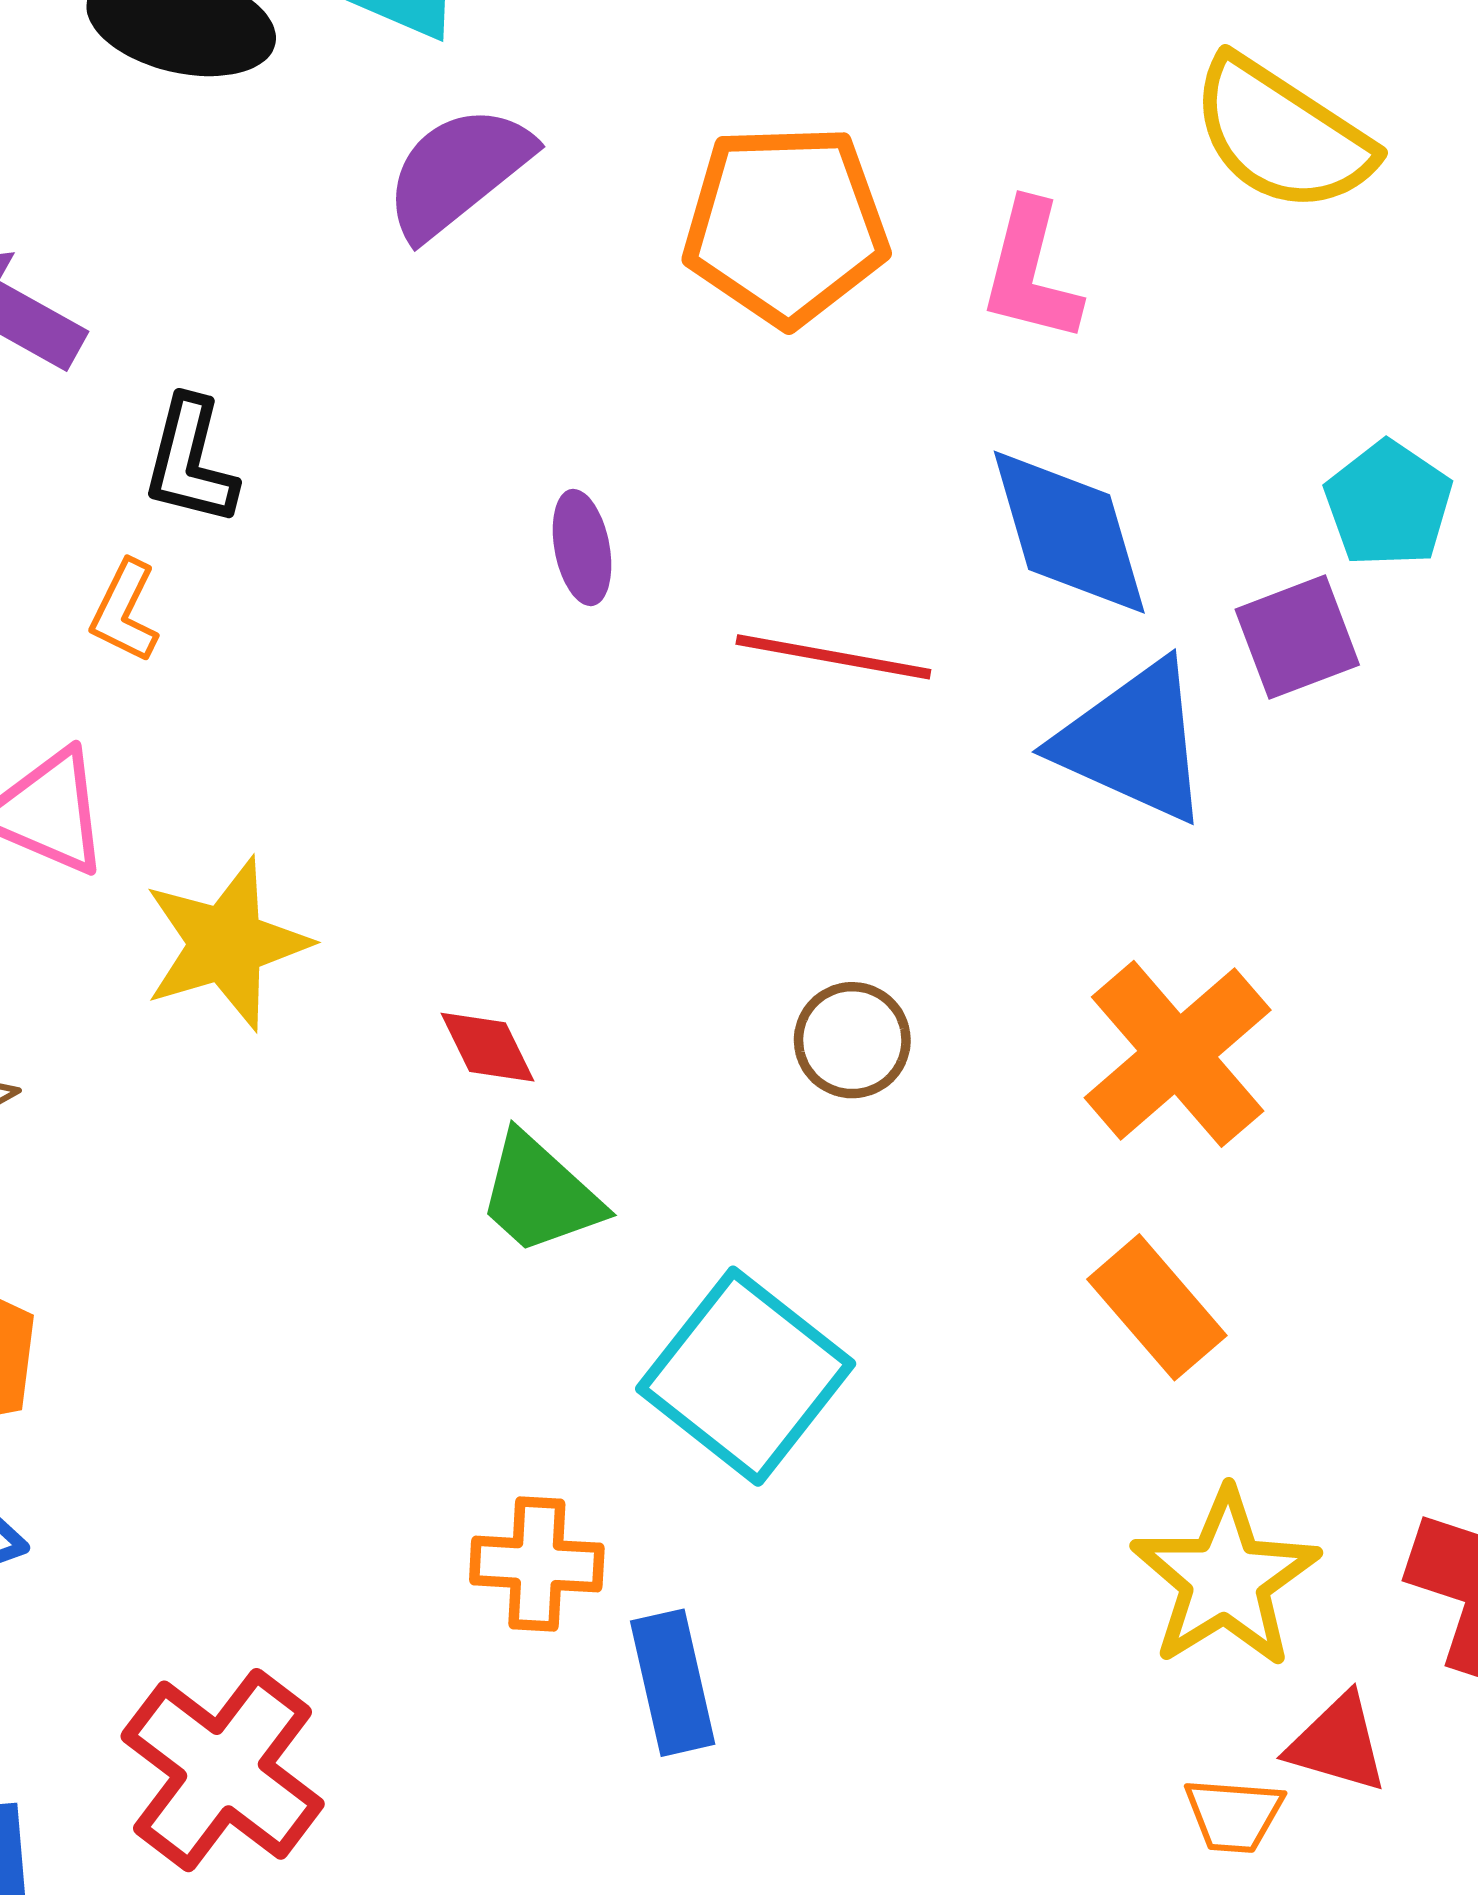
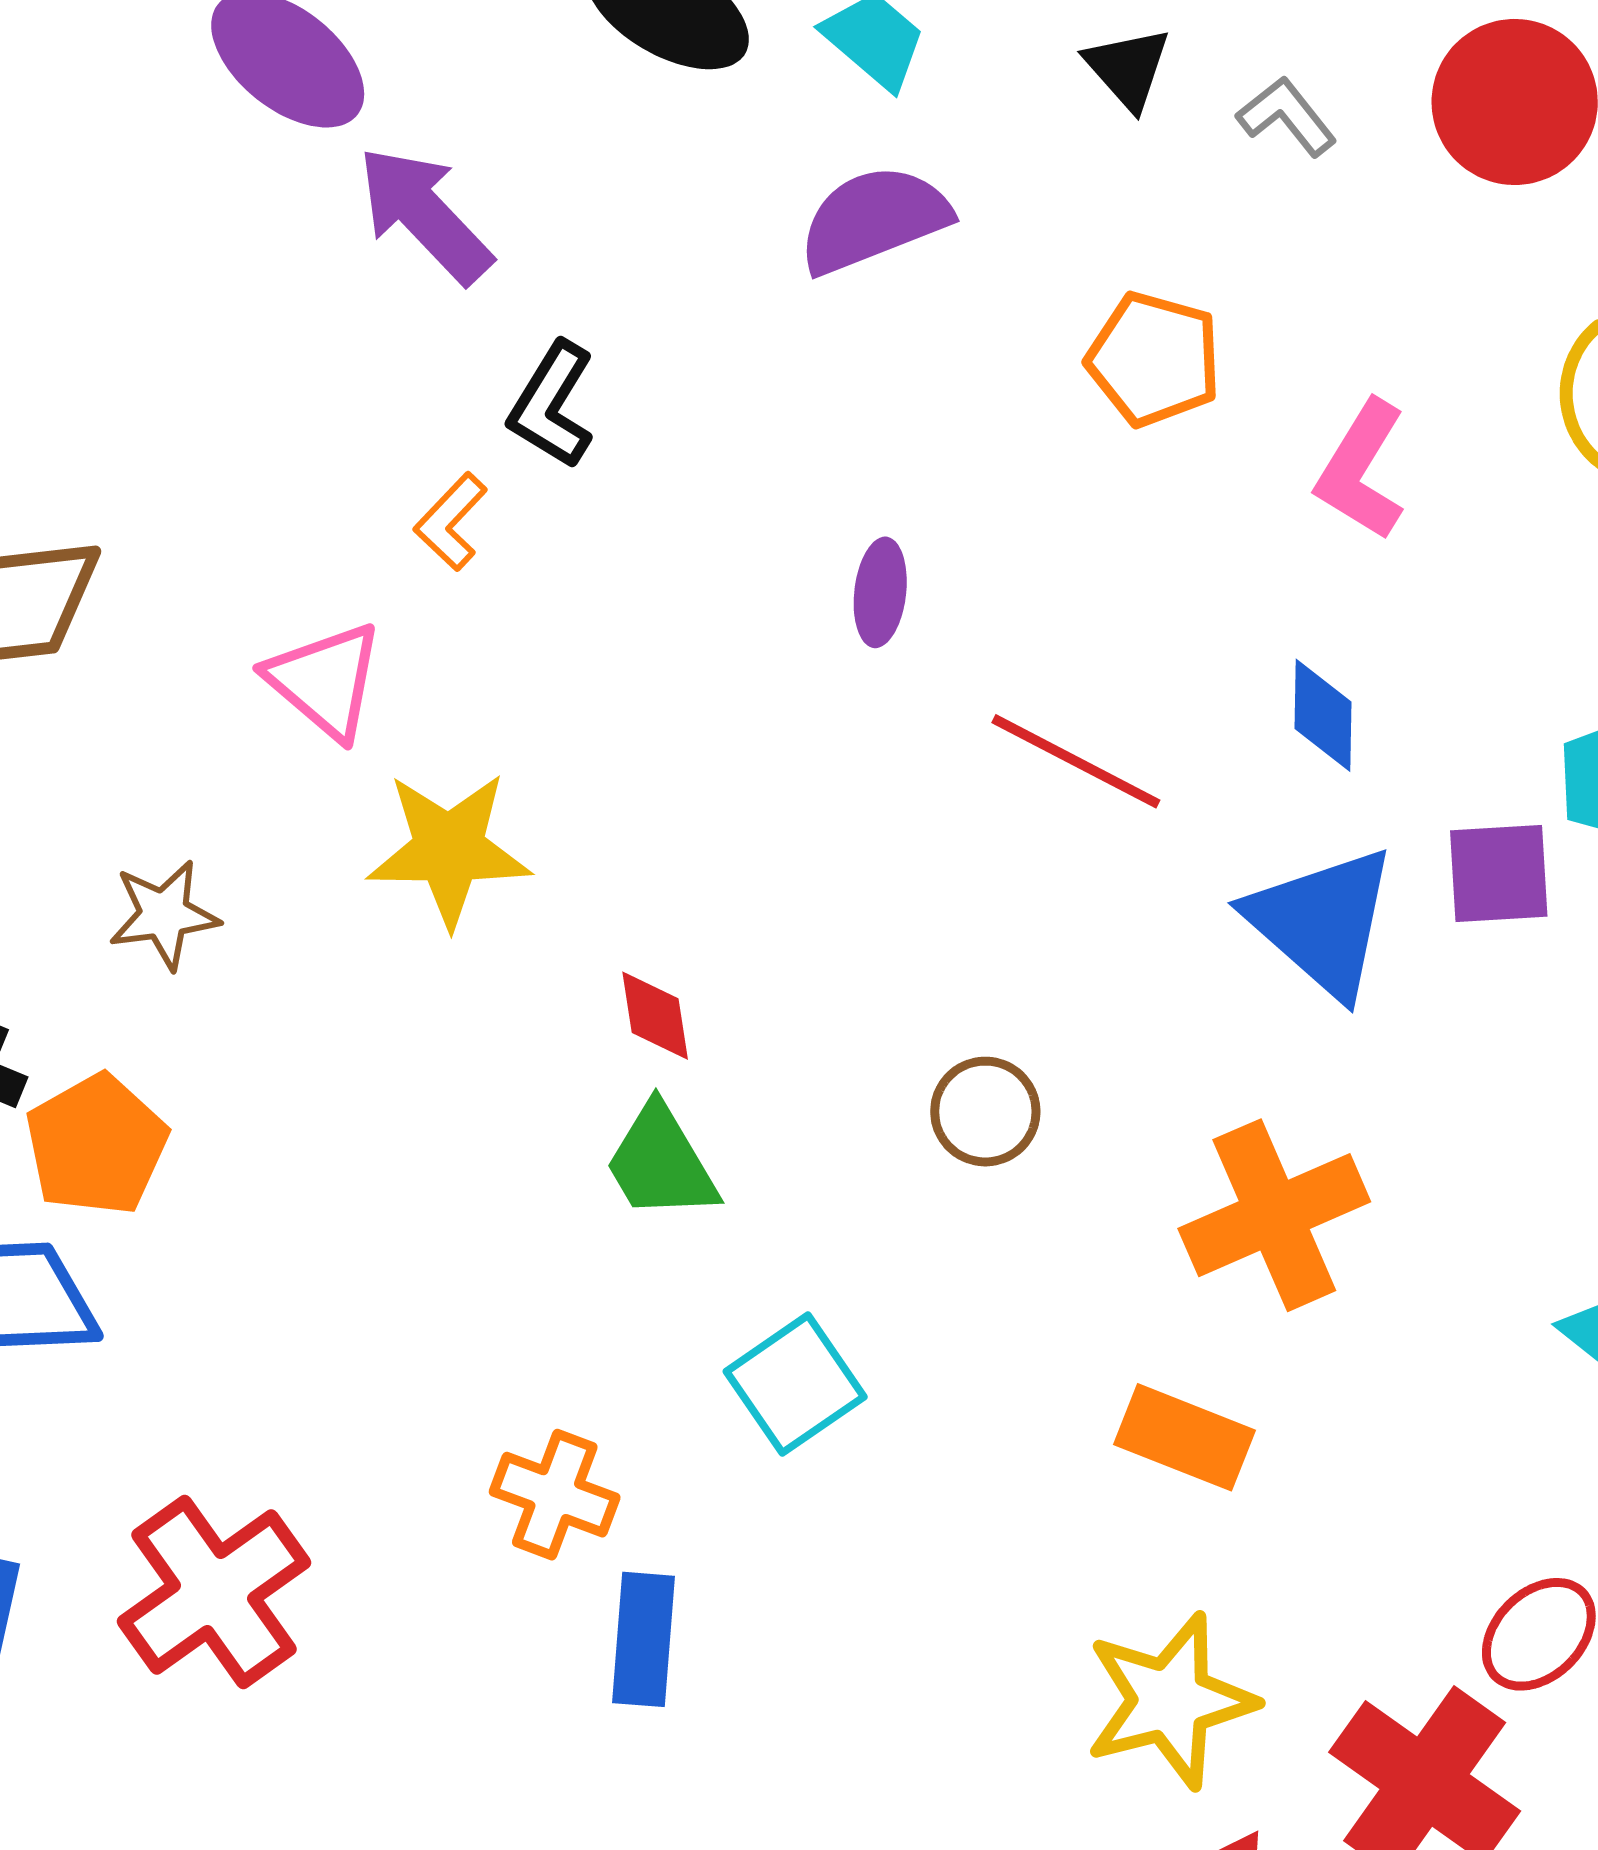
orange pentagon: (786, 225) -> (1154, 359), size x0.7
blue diamond: (1069, 532) -> (1323, 715), size x0.6
orange rectangle: (1157, 1307) -> (1185, 1437), turned -45
cyan square: (746, 1376) -> (795, 1384), size x0.7

